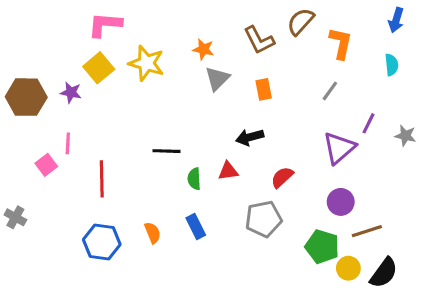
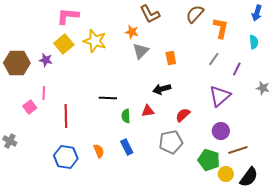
brown L-shape: (259, 40) -> (150, 14), moved
purple line: (368, 123) -> (237, 69), moved

